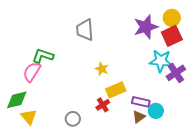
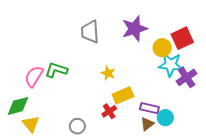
yellow circle: (172, 18) -> (162, 48), moved
purple star: (146, 27) -> (135, 29), moved
green L-shape: (43, 56) -> (56, 70), moved

